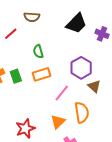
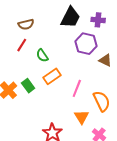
red line: (11, 34) -> (22, 45), moved
purple hexagon: (81, 68) -> (86, 44), moved
brown triangle: (94, 86) -> (105, 60), moved

